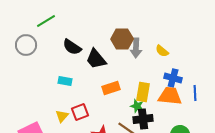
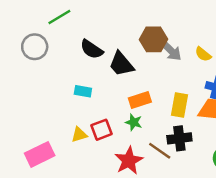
gray arrow: (136, 48) -> (171, 50), turned -48
green star: (137, 106) -> (134, 122), moved
yellow triangle: (62, 116) -> (79, 135), turned 32

